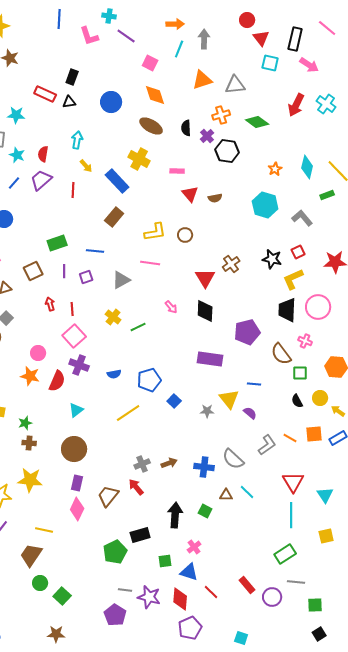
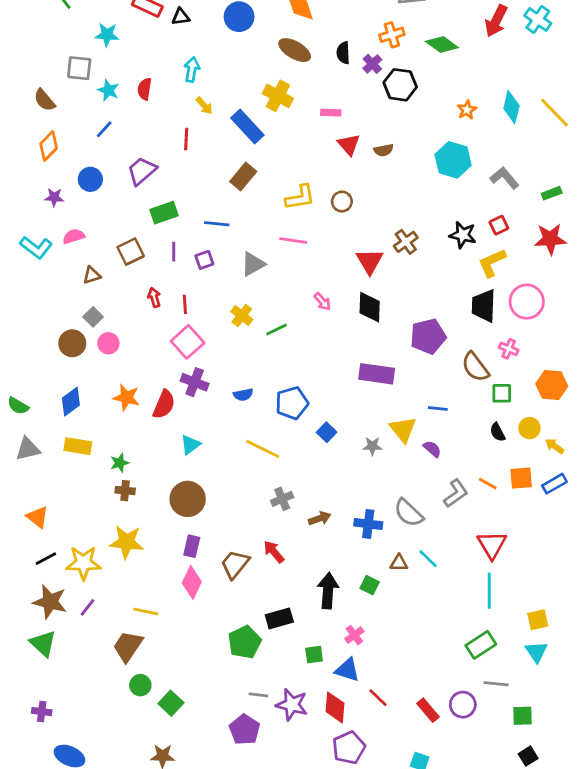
purple trapezoid: (41, 180) -> (142, 171), moved
green rectangle: (327, 195) -> (552, 193), moved
pink circle: (38, 353) -> (108, 343), moved
yellow line: (128, 413) -> (263, 449), turned 60
gray cross: (142, 464) -> (282, 499), moved
cyan triangle: (325, 495) -> (536, 652), moved
red rectangle: (247, 585) -> (428, 710), moved

